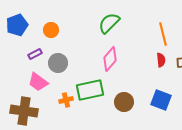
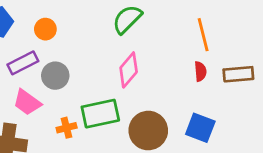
purple rectangle: (35, 54) -> (23, 63), size x1.5
brown circle: (124, 102) -> (148, 131), size x1.4

